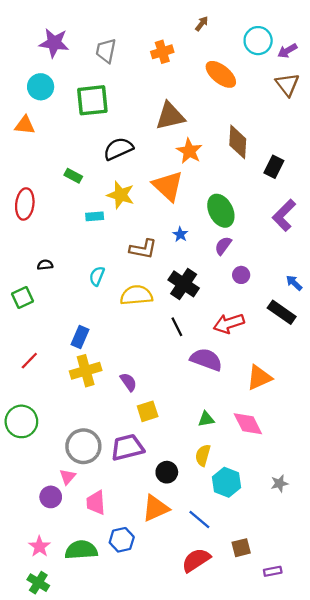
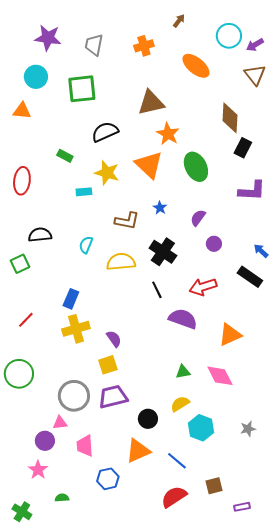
brown diamond: (238, 142) -> (230, 118), moved
green ellipse: (221, 211) -> (196, 167), moved
purple L-shape: (284, 215) -> (252, 191), turned -132
black semicircle: (45, 265) -> (40, 235), size x1.6
yellow square: (148, 411) -> (108, 365), moved
yellow semicircle: (203, 455) -> (180, 404), turned 42
pink triangle: (68, 477) -> (60, 423), turned 42
pink star: (39, 547) -> (38, 470), moved
green semicircle: (81, 550) -> (62, 498), moved, size x0.5
green cross: (38, 583) -> (22, 512), moved

